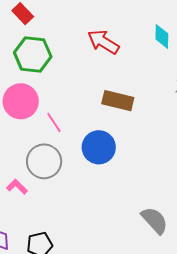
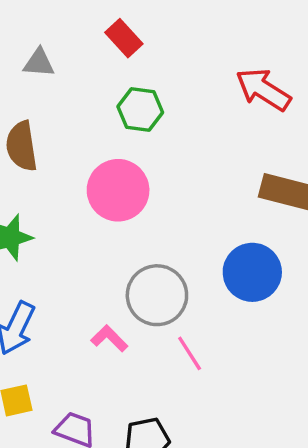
green hexagon: (33, 55) -> (140, 109), size x0.7
pink line: (54, 122) -> (190, 353), moved

